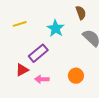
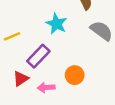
yellow line: (20, 24) -> (12, 36), moved
orange circle: (76, 76) -> (75, 75), moved

